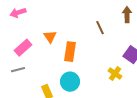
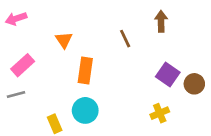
orange triangle: (50, 37) -> (64, 40), moved
yellow cross: (115, 74) -> (160, 113), moved, turned 32

